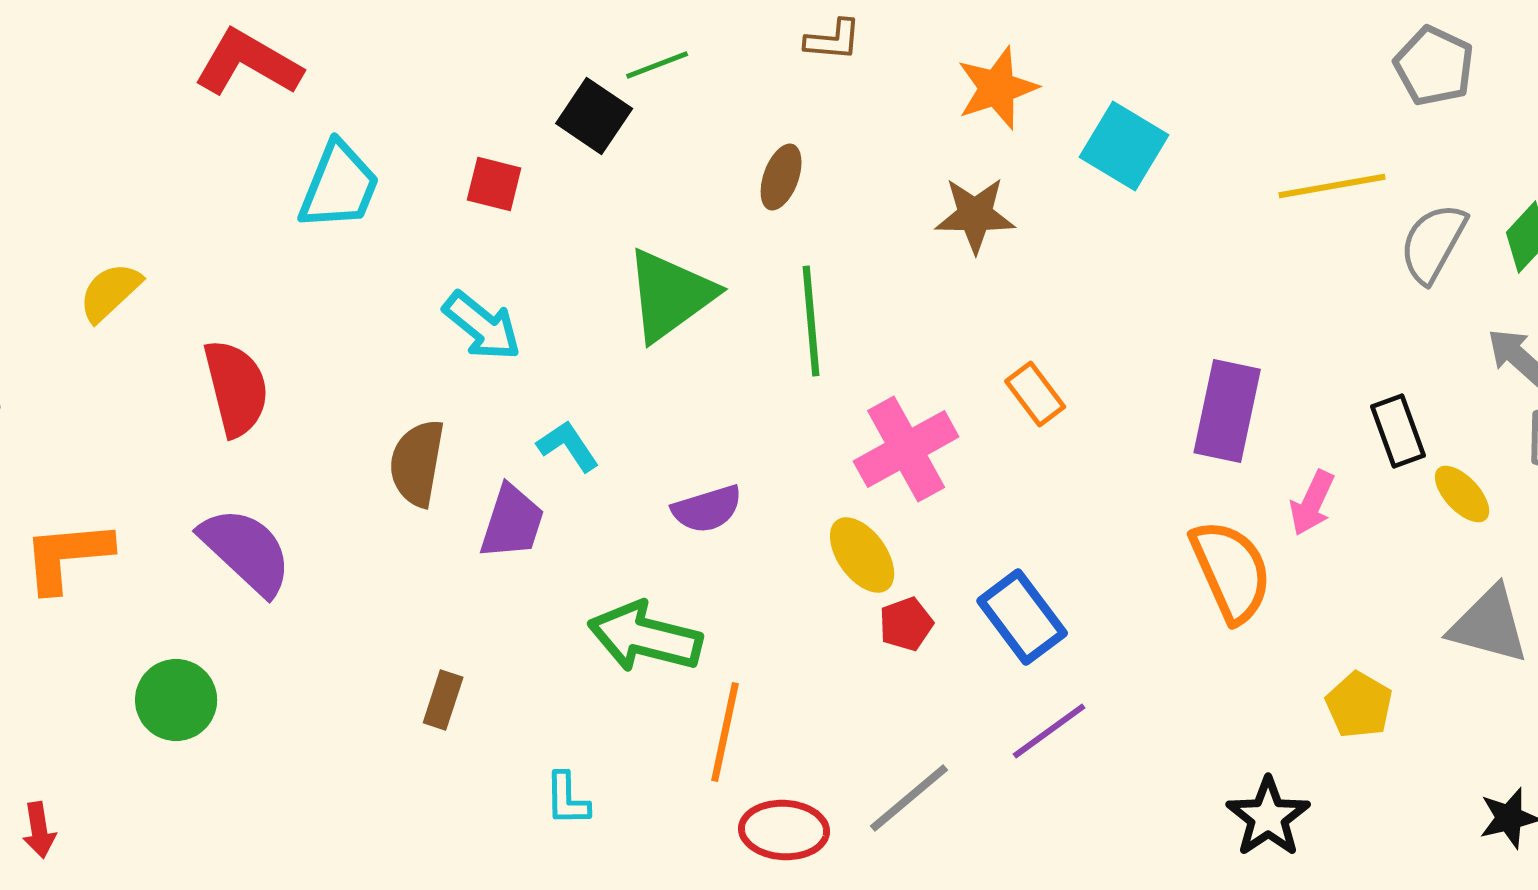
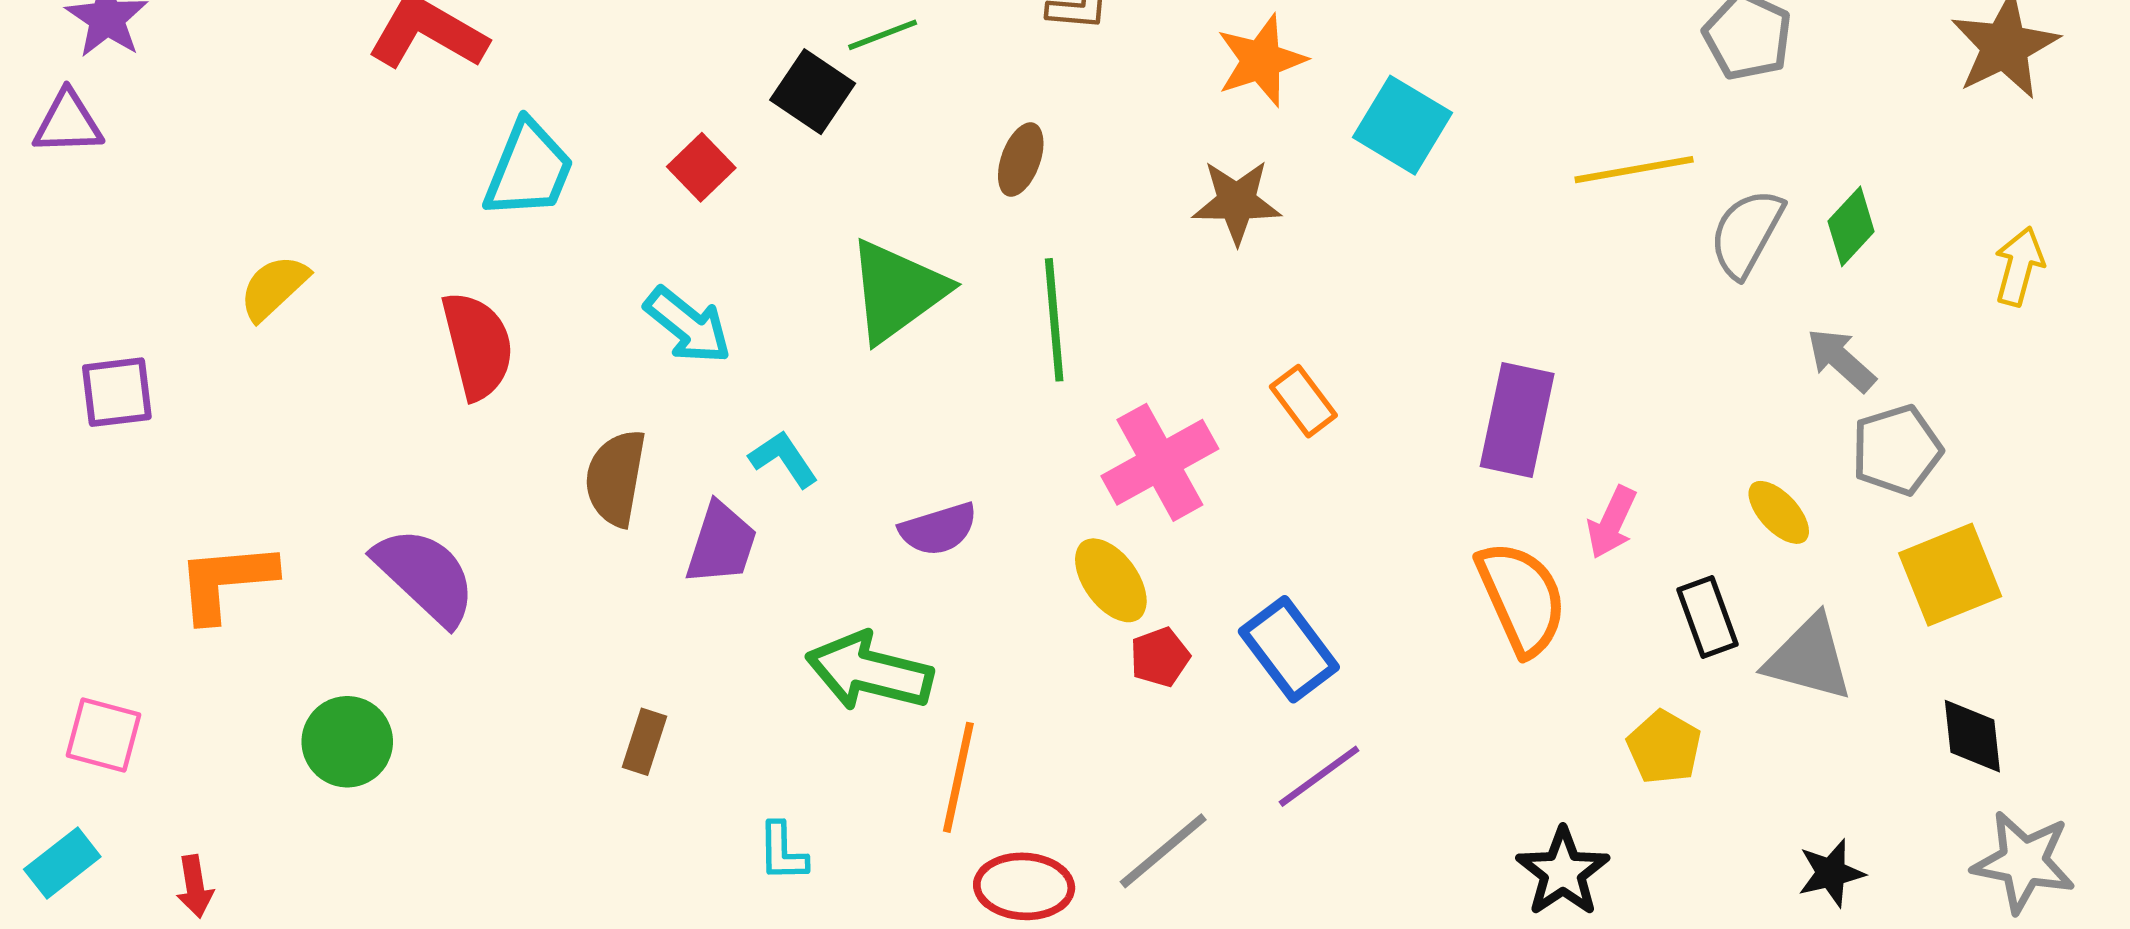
red square: (494, 184) -> (701, 167), turned 32
red semicircle: (236, 388) -> (478, 345), moved
black rectangle: (1398, 431) -> (1707, 617), moved

